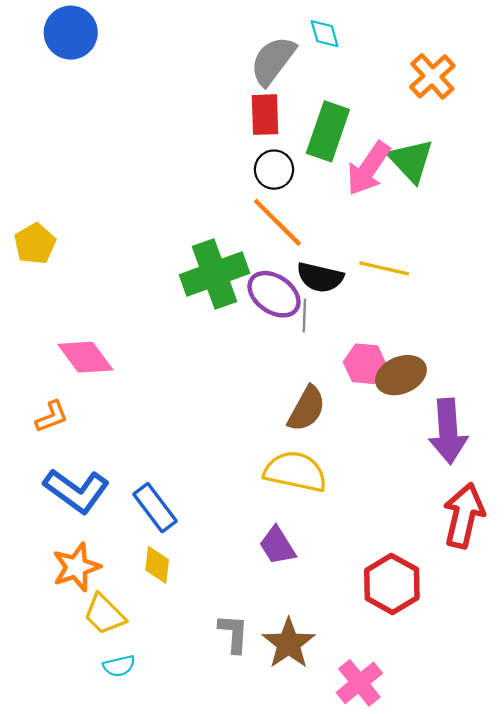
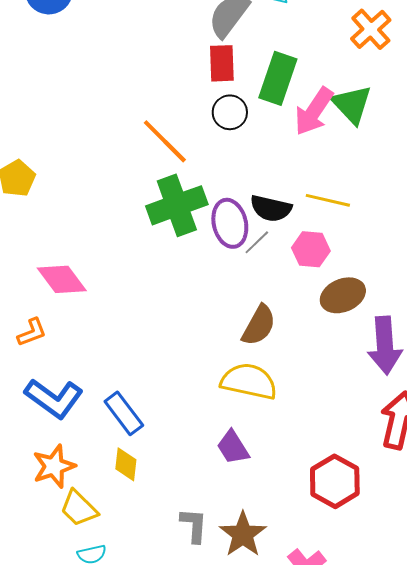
orange line: (277, 222) -> (165, 141), moved
purple ellipse: (274, 294) -> (230, 223), turned 42
gray line: (304, 316) -> (257, 242), turned 44
pink hexagon: (365, 364) -> (311, 249), moved

